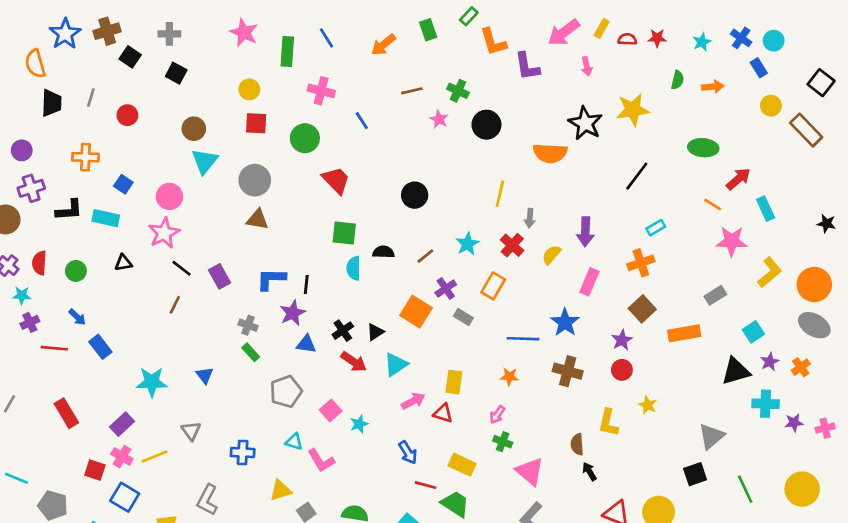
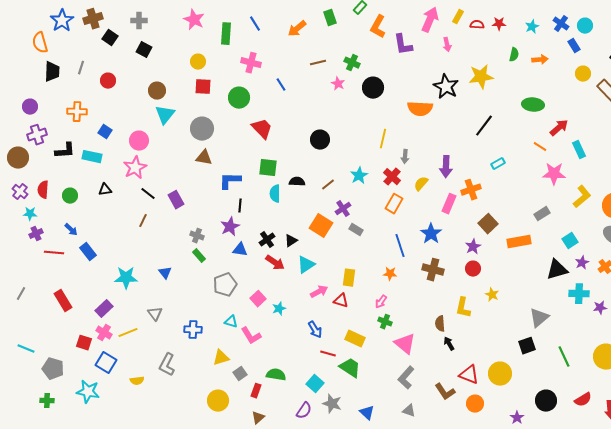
pink arrow: (564, 33) -> (430, 20), turned 150
orange L-shape: (493, 42) -> (378, 27), turned 45
orange cross: (641, 263) -> (471, 190), moved
blue L-shape: (271, 279) -> (230, 181), moved
orange rectangle: (493, 286) -> (394, 204), moved
blue line: (523, 339) -> (400, 246), turned 70

